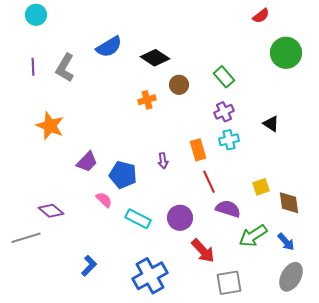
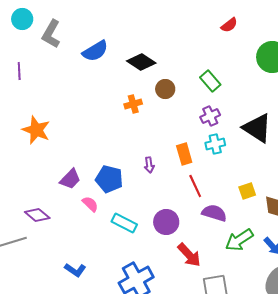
red semicircle: (261, 16) -> (229, 25), moved
gray L-shape: (65, 68) -> (51, 34), moved
black triangle: (271, 124) -> (257, 128), size x1.8
purple trapezoid: (87, 162) -> (70, 179), moved
blue L-shape: (89, 266) -> (75, 270), turned 80

